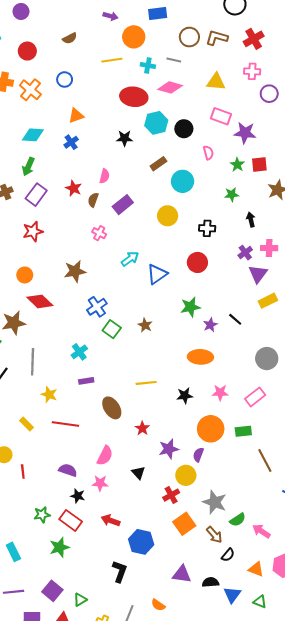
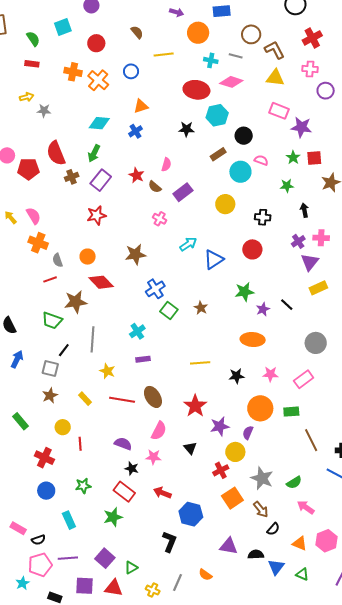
brown semicircle: (70, 38) -> (137, 32), turned -104
brown L-shape: (217, 38) -> (275, 50), moved, turned 45
yellow line: (112, 60) -> (164, 55), moved
black circle: (184, 129) -> (244, 136), moved
pink semicircle: (208, 153) -> (261, 160), moved, turned -56
brown semicircle: (93, 200) -> (155, 187), turned -72
brown ellipse: (112, 408) -> (153, 397), moved
red star: (142, 428) -> (195, 406), size x1.6
green star: (42, 515) -> (83, 486), moved
green semicircle: (238, 520) -> (294, 483), moved

